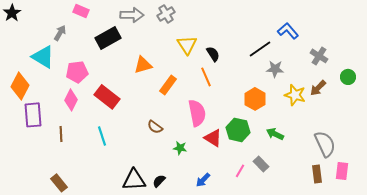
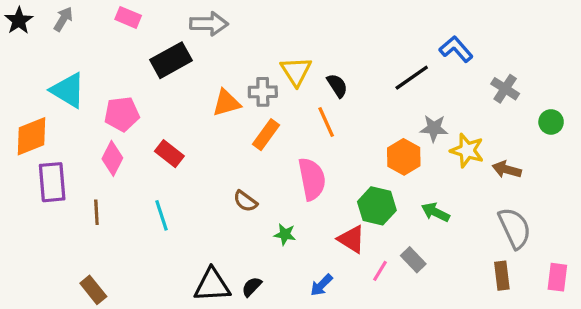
gray cross: (166, 14) -> (263, 92), moved, turned 30
gray arrow: (60, 33) -> (63, 19), moved
gray star: (275, 69) -> (434, 128), moved
orange diamond: (20, 86) -> (32, 136), turned 40
brown arrow: (318, 88) -> (507, 169), moved, turned 60
red rectangle: (107, 97) -> (169, 154), size x0.7
red triangle: (213, 138) -> (351, 239), moved
pink rectangle: (342, 171) -> (557, 277), moved

